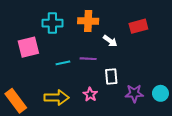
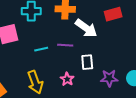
white arrow: (110, 41) -> (86, 28), size x1.6
yellow arrow: (57, 98) -> (35, 82), turned 70

